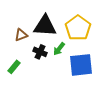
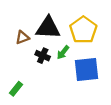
green rectangle: (14, 67) -> (16, 89), moved

